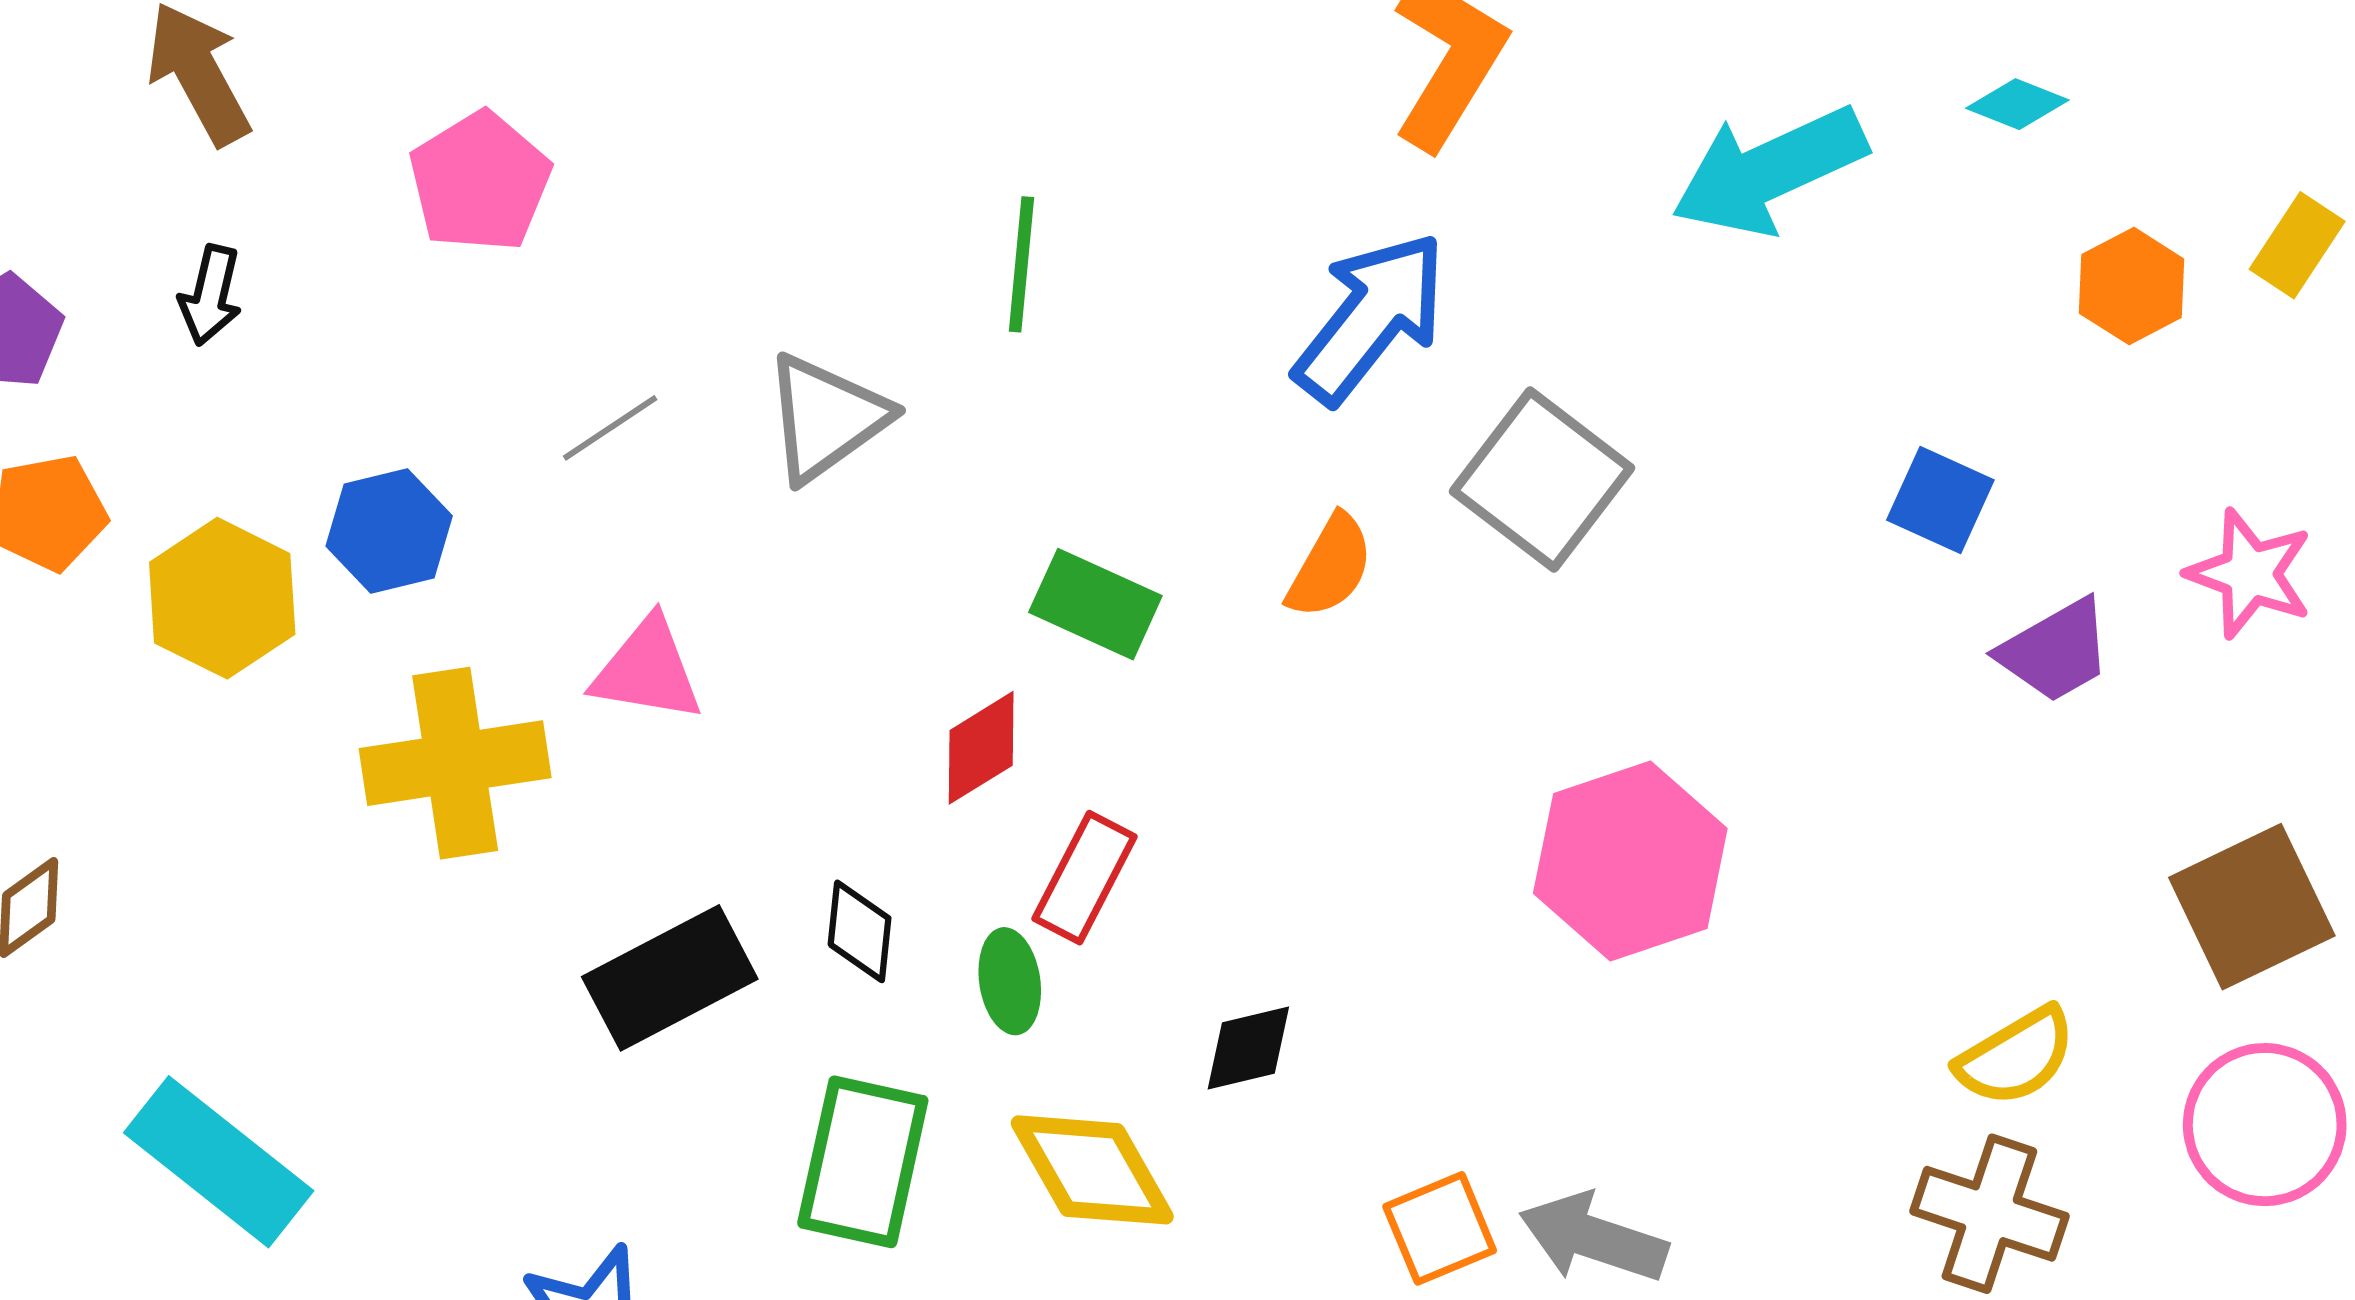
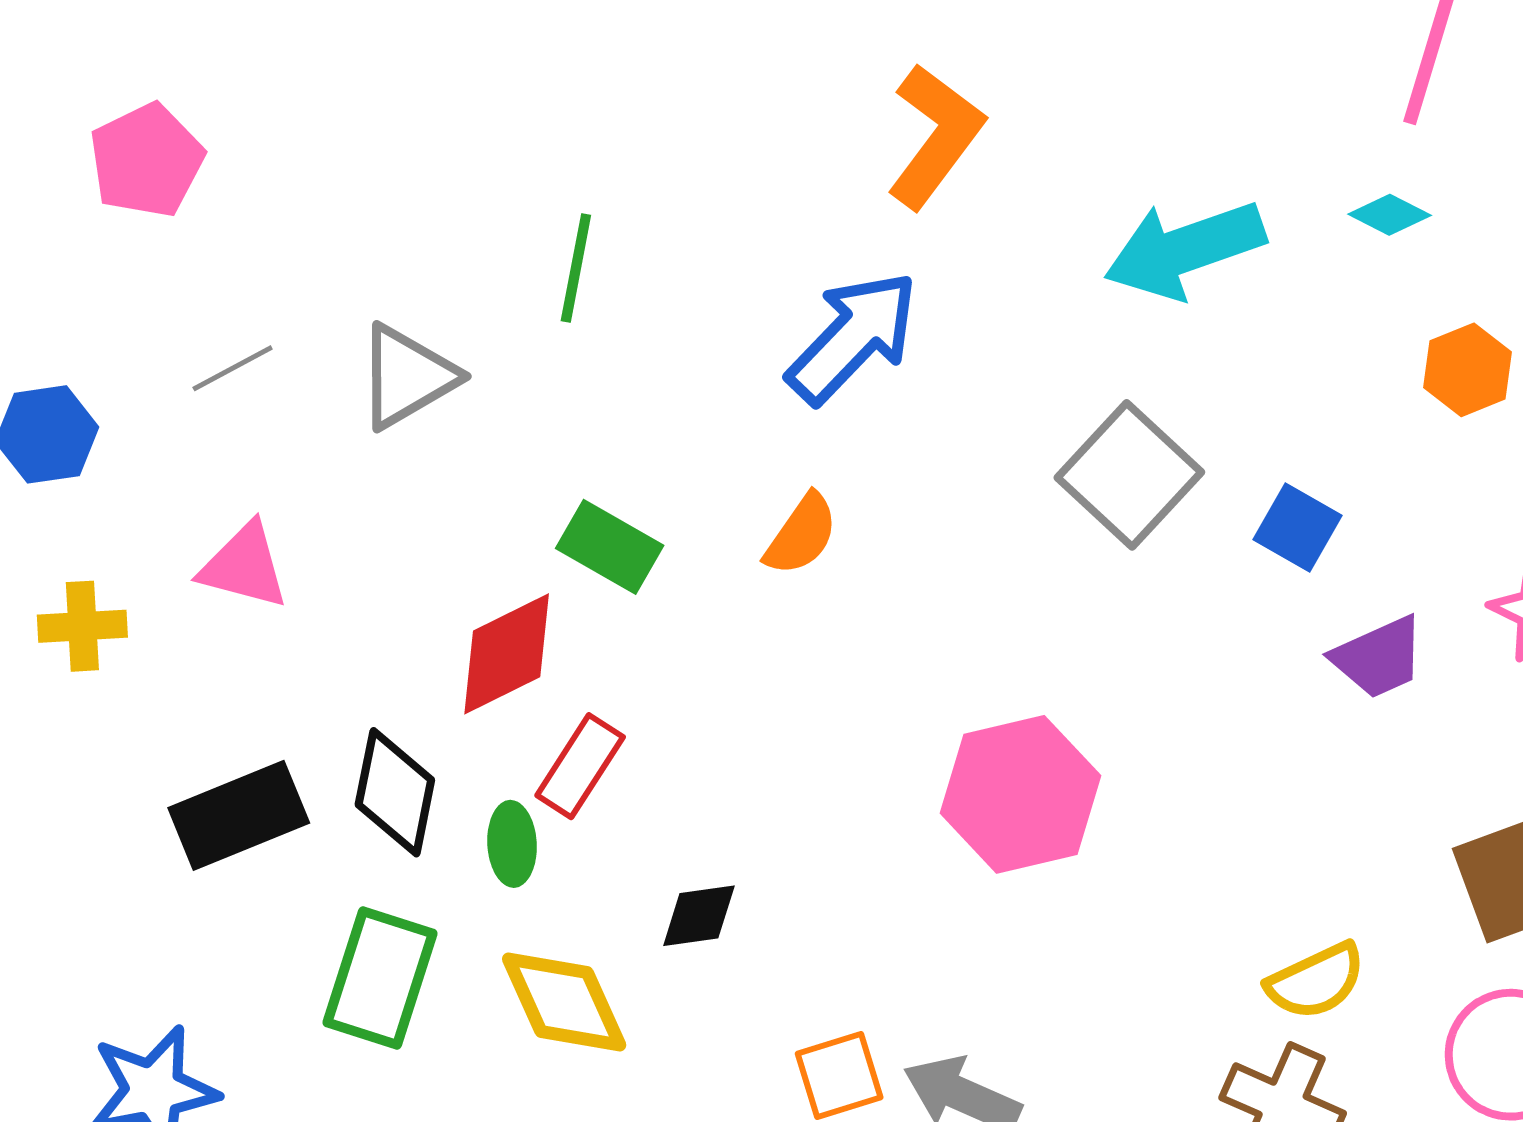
gray square: (1542, 480) -> (1129, 475), moved
red diamond: (981, 748) -> (507, 654), size x1.4
yellow cross: (455, 763) -> (82, 626), size x0.6
black diamond: (860, 931) -> (395, 792), size x1.5

